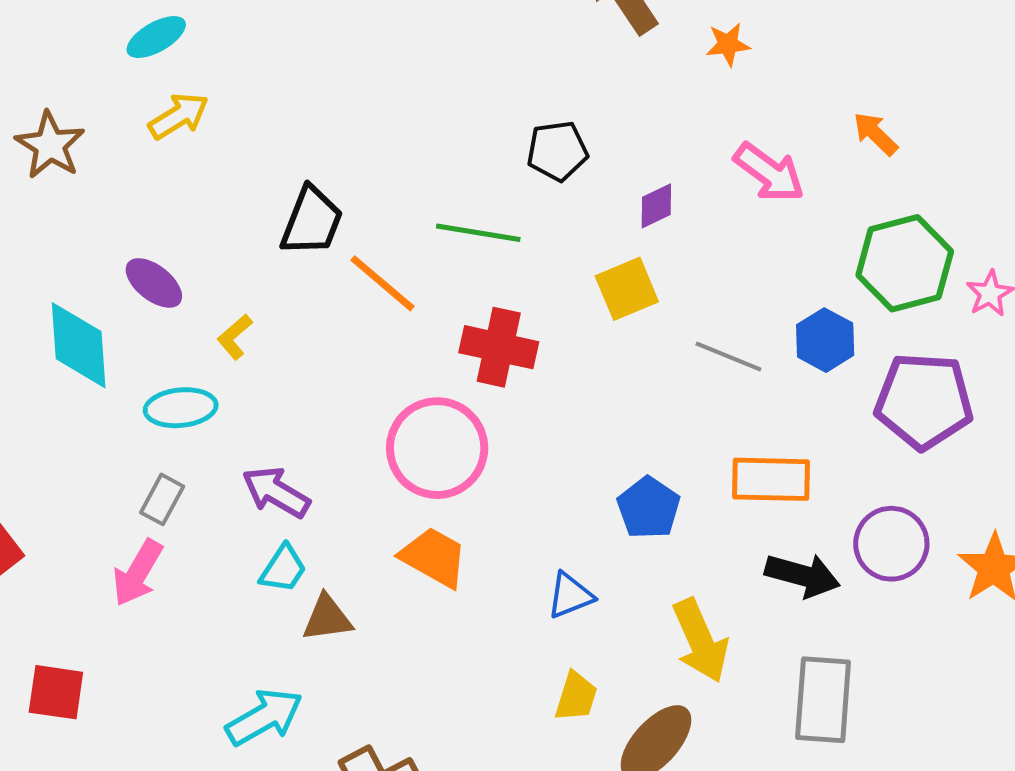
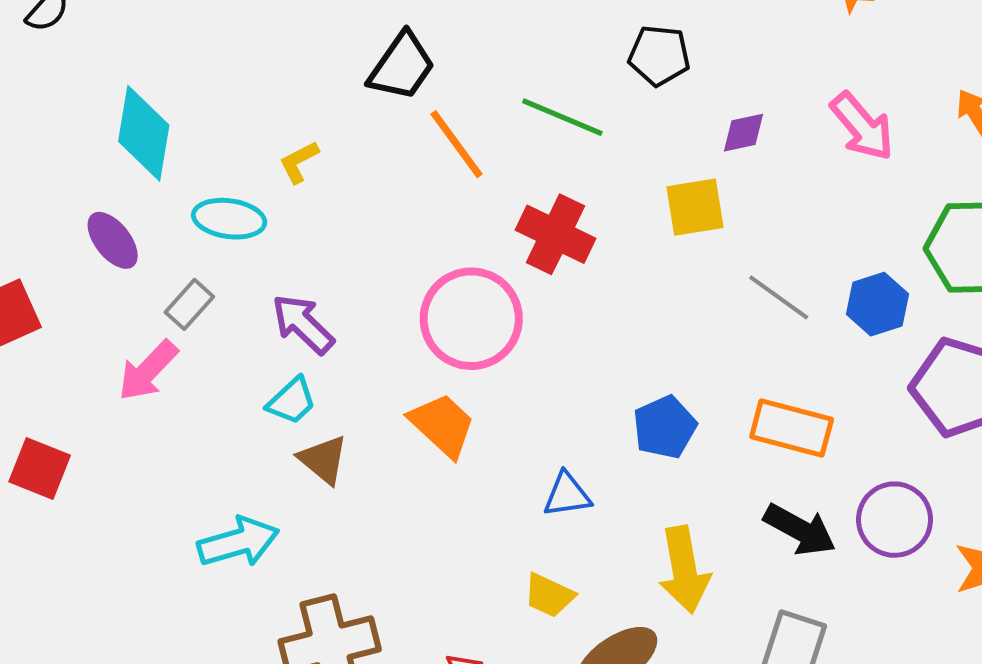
purple ellipse: (154, 283) -> (113, 240), moved
brown triangle: (327, 618) -> (323, 460), turned 34
yellow trapezoid: (576, 697) -> (549, 595), turned 84

